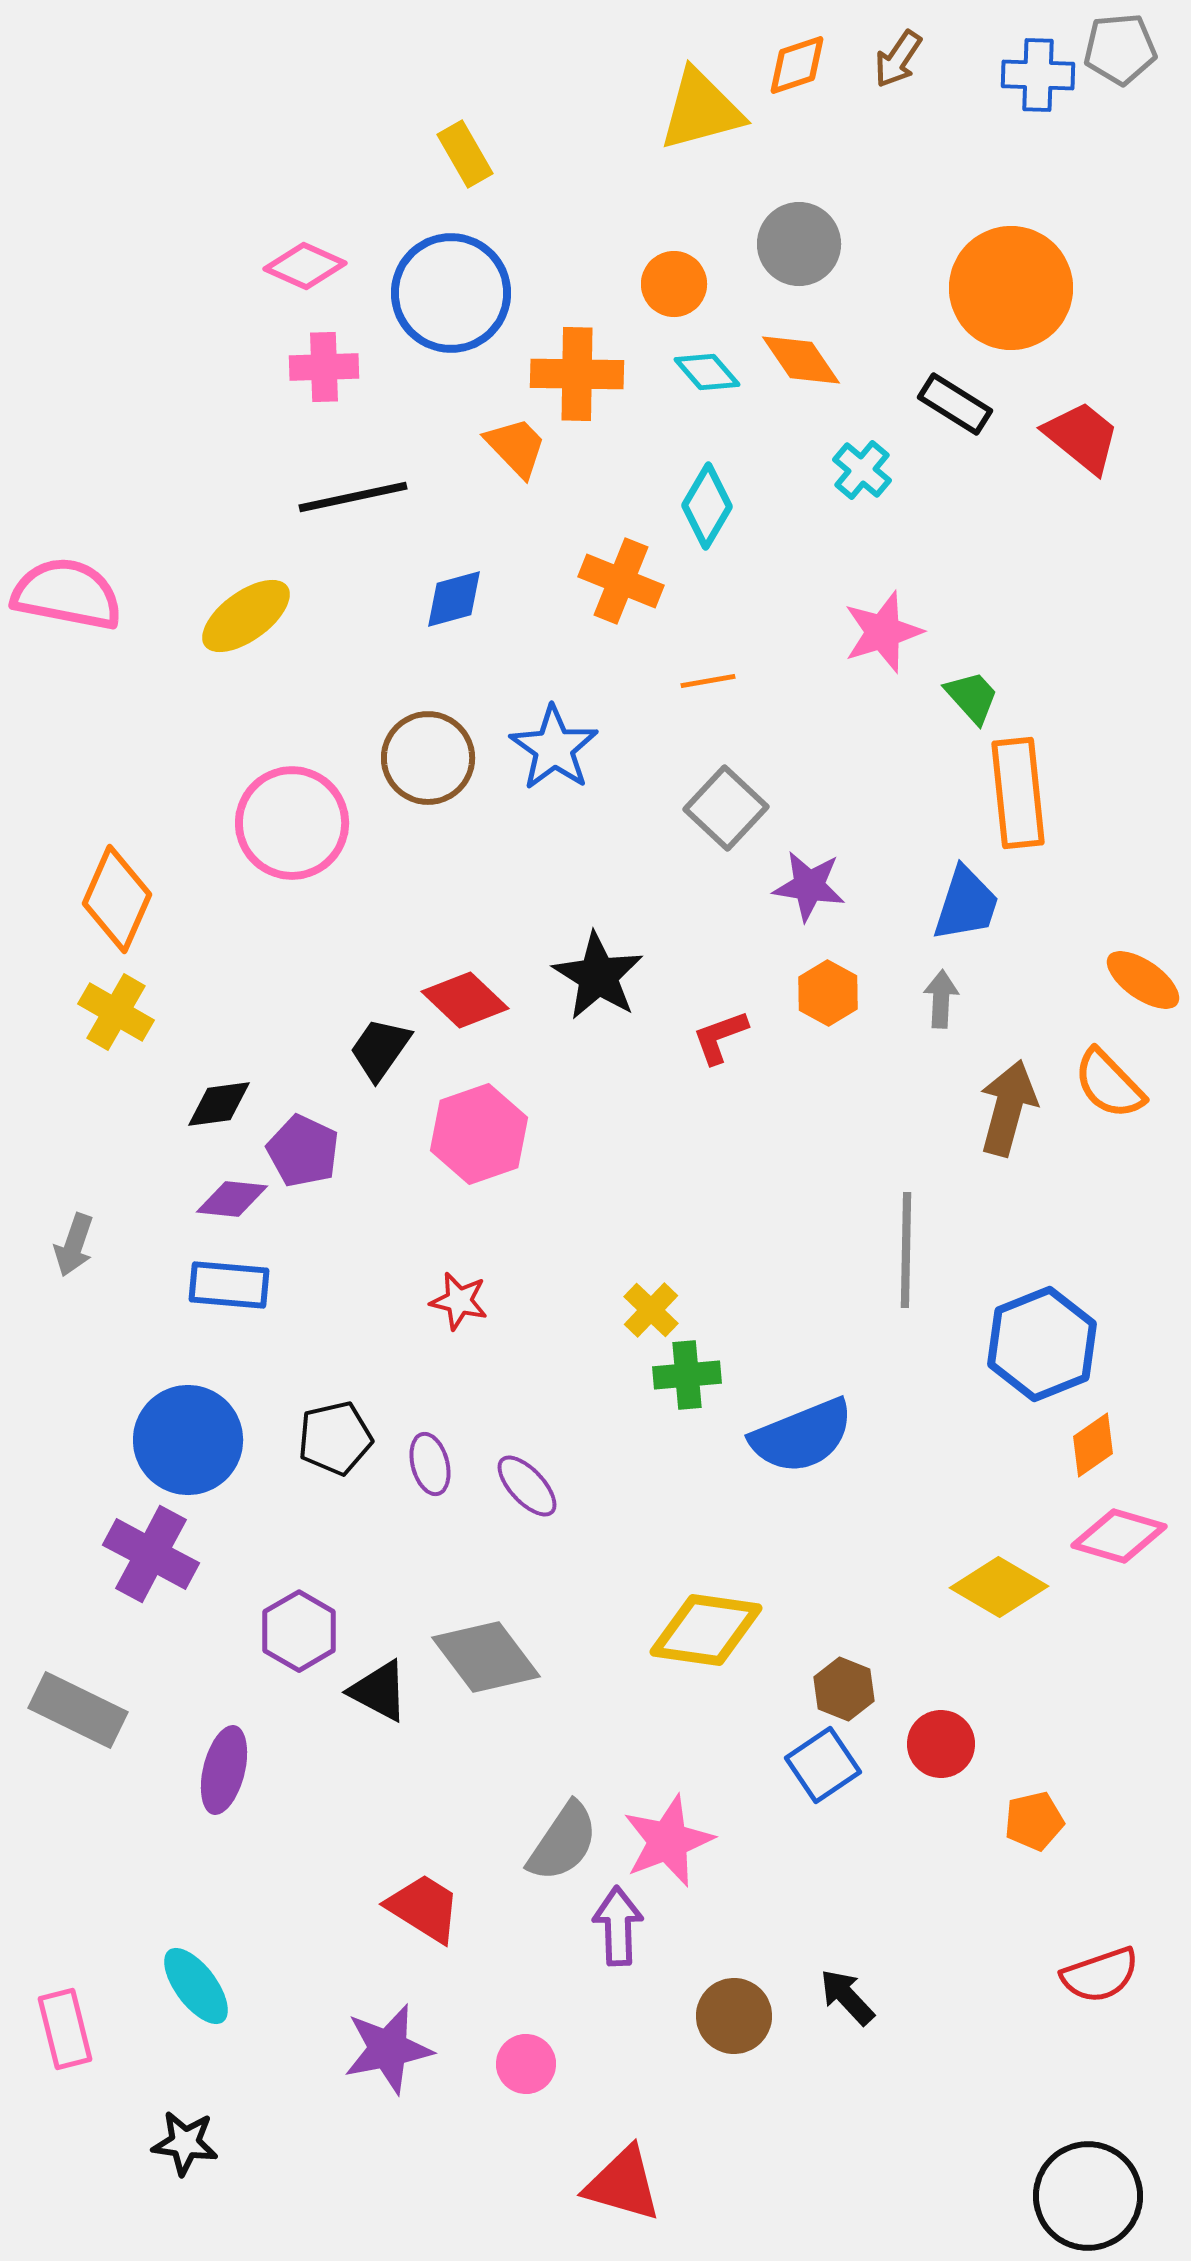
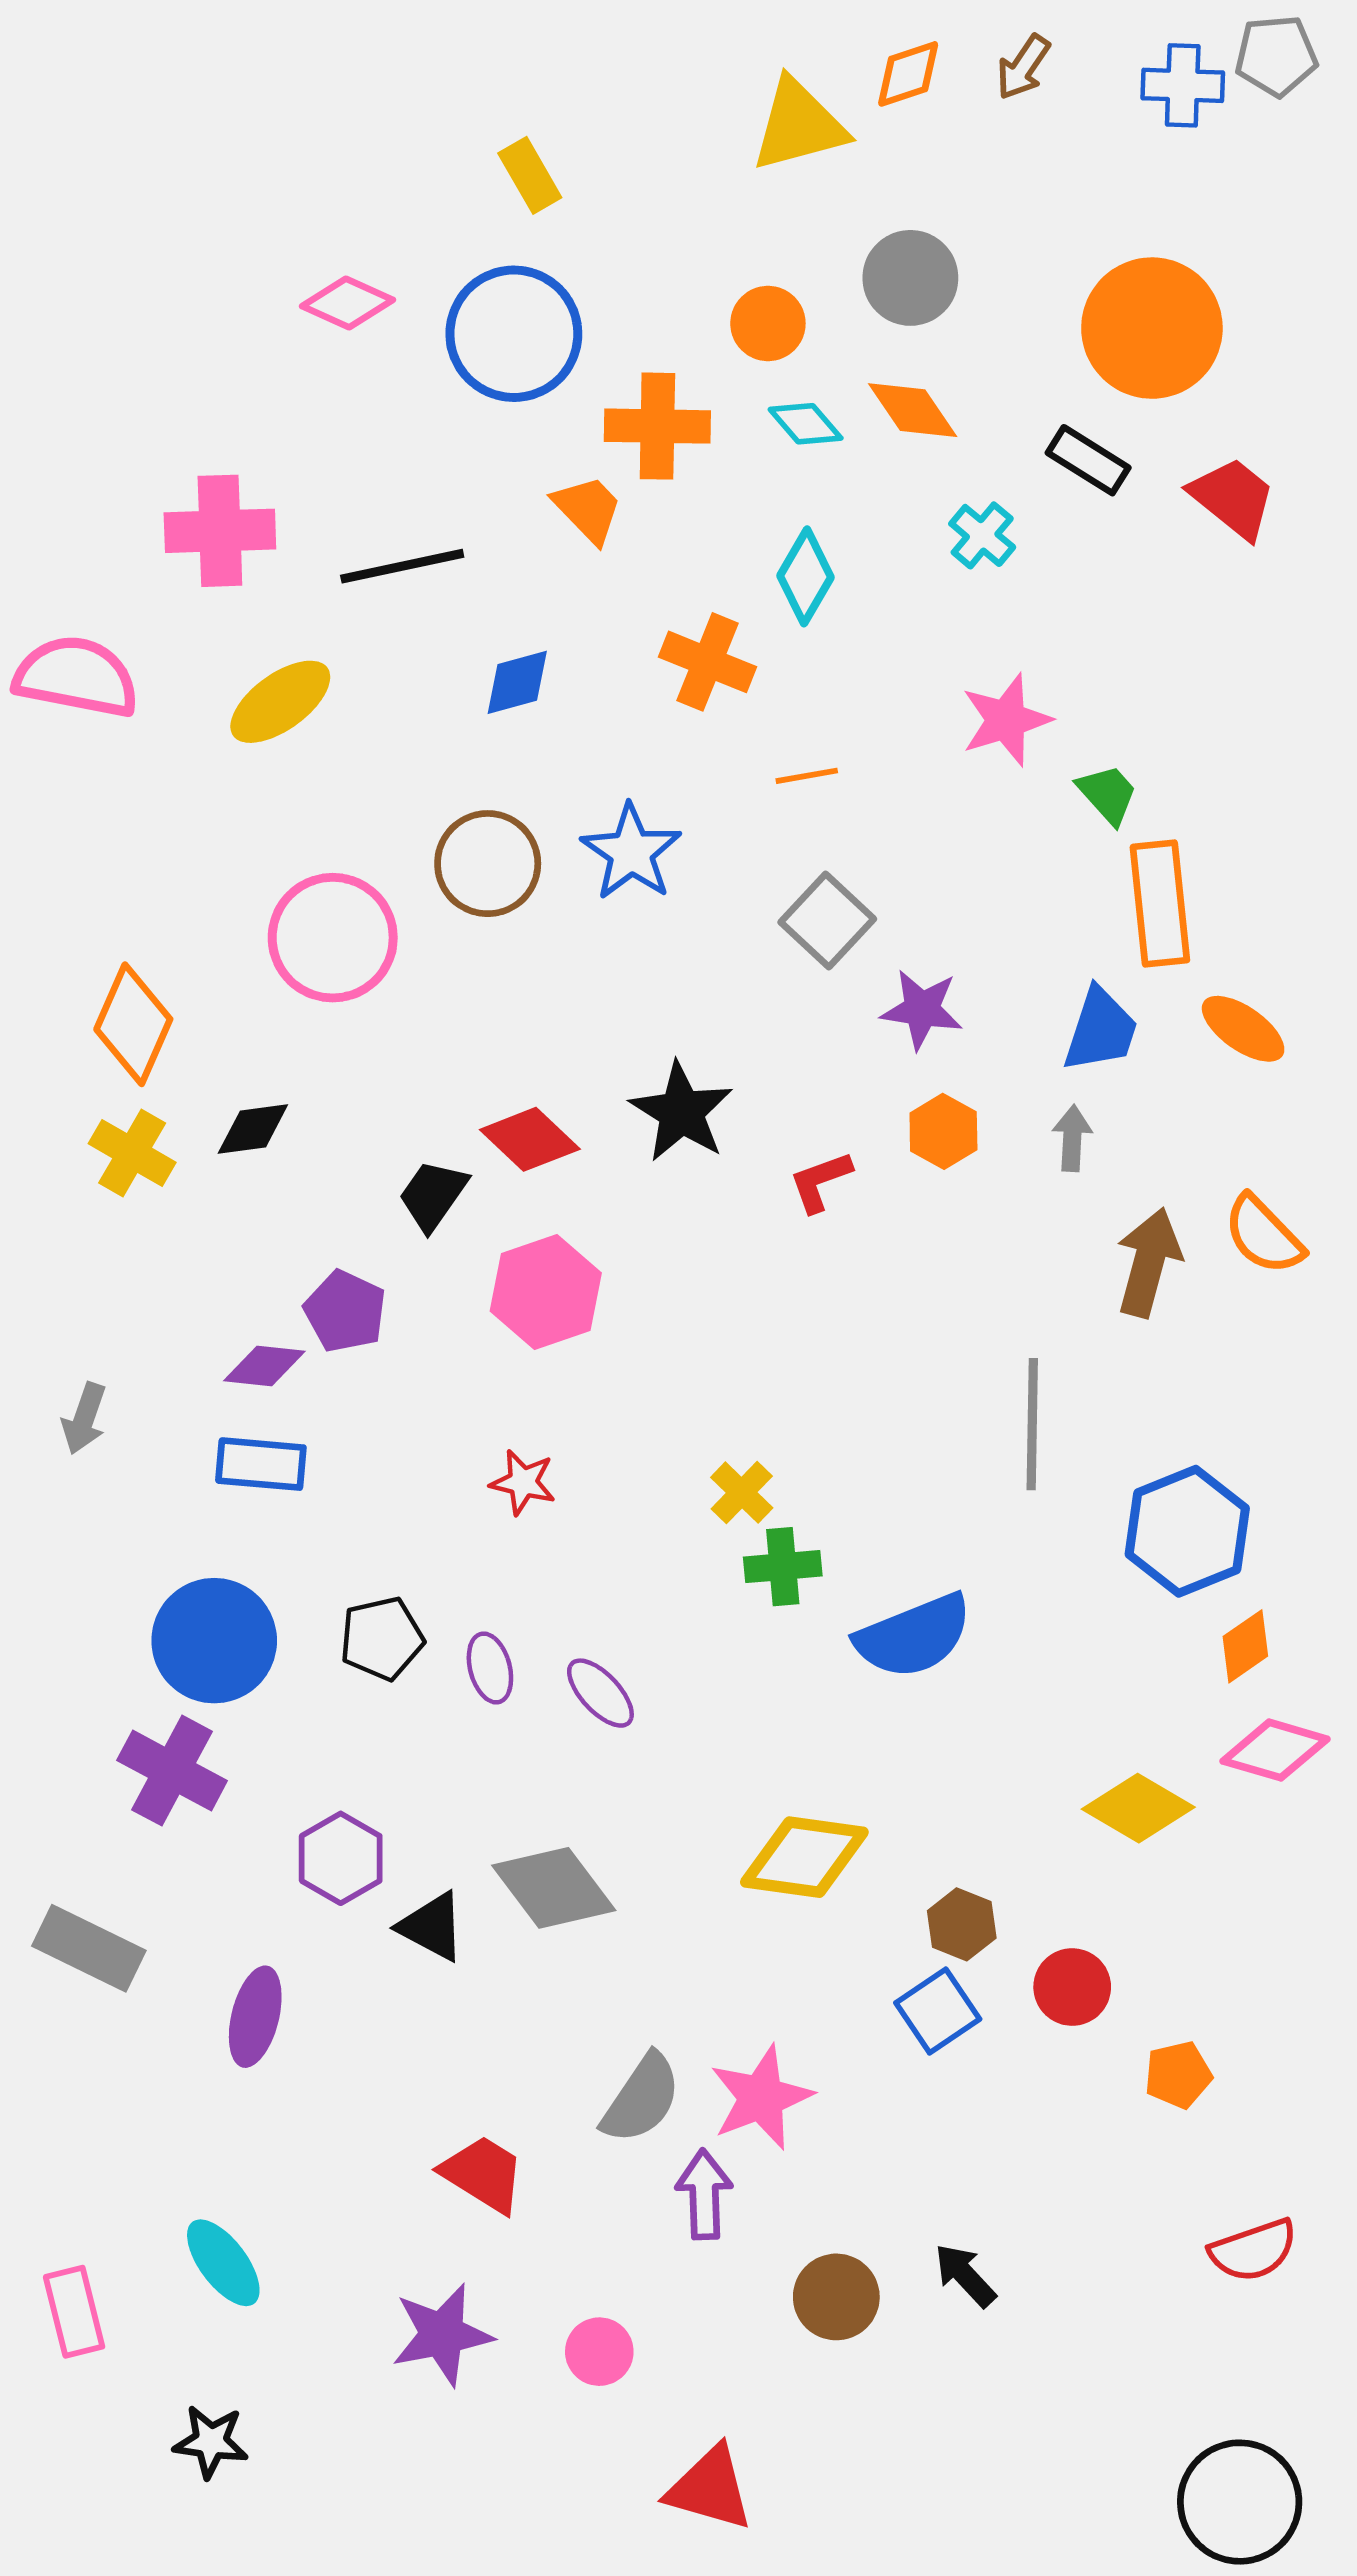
pink cross: (324, 367) -> (220, 531), moved, size x1.4
orange ellipse: (1143, 980) -> (1243, 1029), moved
black diamond: (219, 1104) -> (253, 1129), moved

